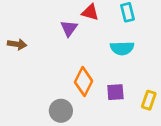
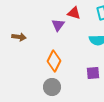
orange diamond: (84, 81) -> (54, 61), moved

